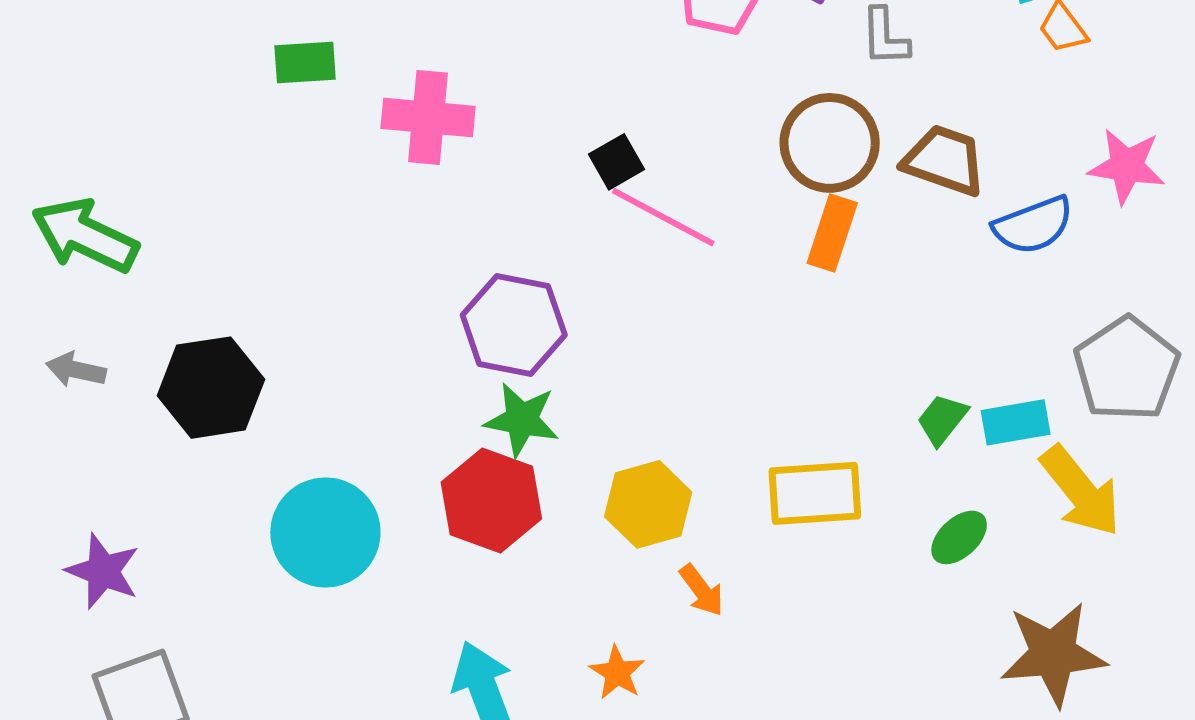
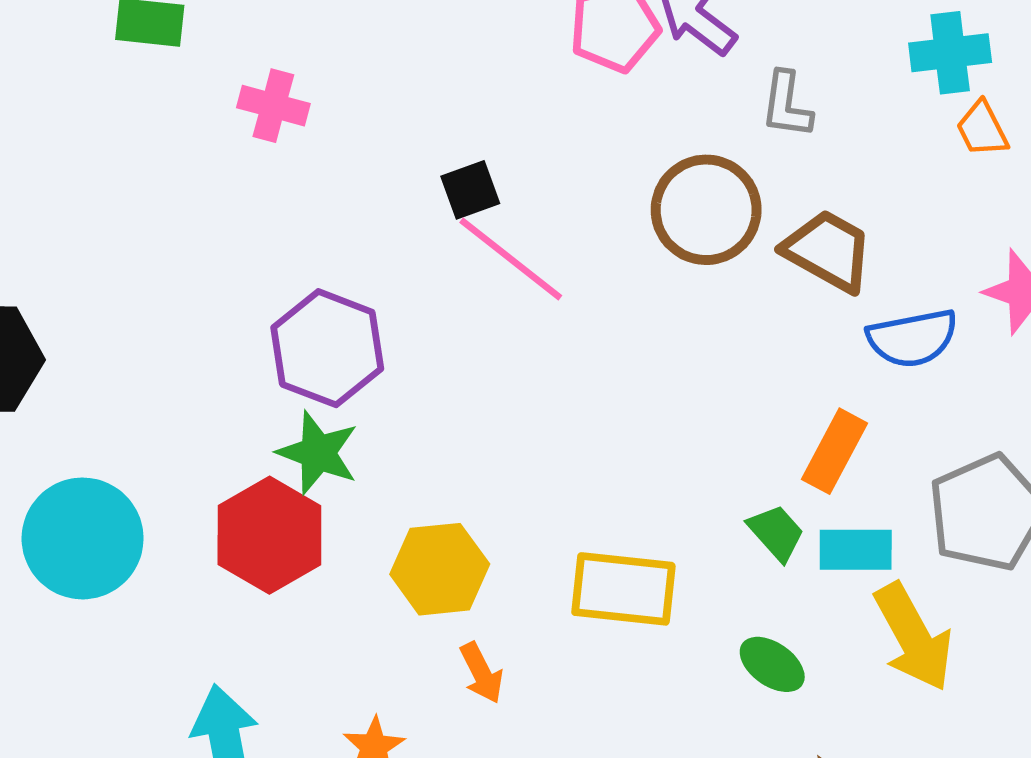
pink cross: (428, 117) -> (273, 106), size x0.7
orange rectangle: (832, 233) -> (835, 451), moved
green trapezoid: (942, 419) -> (776, 533), turned 90
green ellipse: (959, 537) -> (772, 664), turned 68

